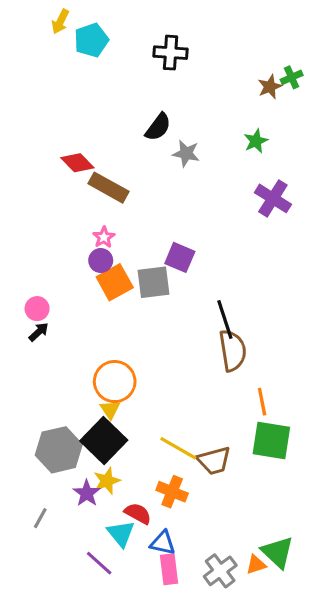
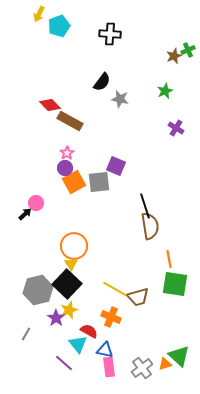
purple cross: (273, 198) -> (176, 128), size x0.7
pink circle: (37, 309) -> (36, 203), moved

